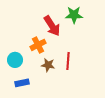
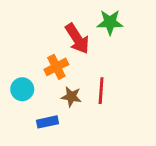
blue rectangle: (22, 83) -> (48, 122), moved

